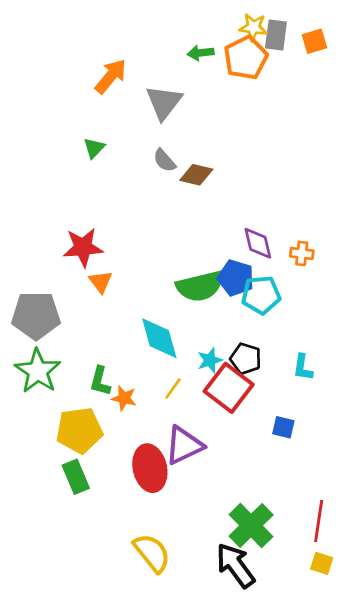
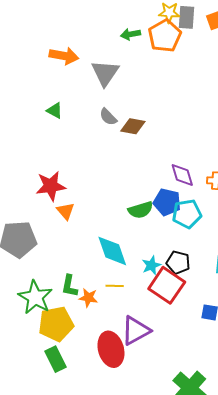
orange arrow: (111, 76) -> (64, 56), turned 64
green triangle: (94, 148) -> (55, 111), turned -42
green semicircle: (200, 286) -> (141, 210), size x0.7
green star: (38, 371) -> (35, 297), moved
yellow line: (173, 388) -> (115, 286), moved, turned 60

